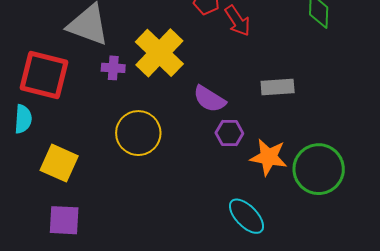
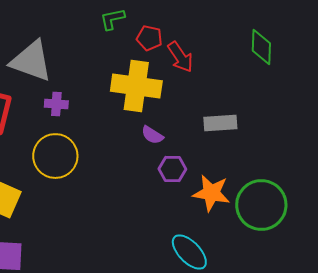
yellow cross: (159, 53) -> (136, 86), moved, turned -36
purple semicircle: (209, 99) -> (152, 135), size x0.7
yellow circle: (138, 133) -> (55, 156), moved

